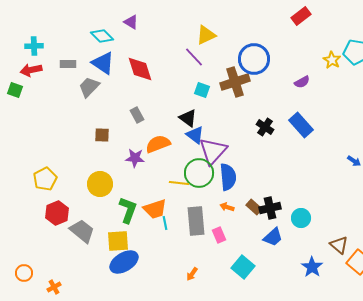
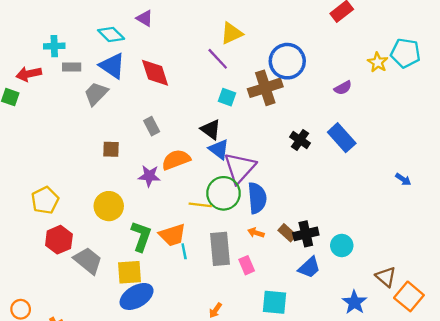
cyan cross: (34, 46) -> (54, 46), moved
cyan square: (243, 267) -> (274, 302), turned -35

